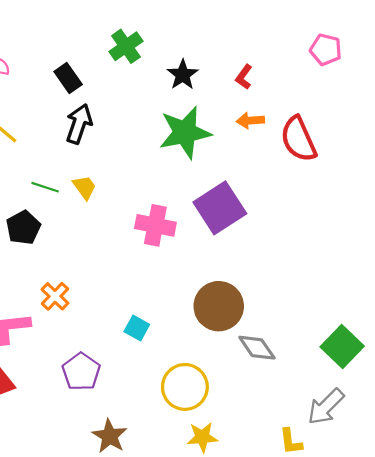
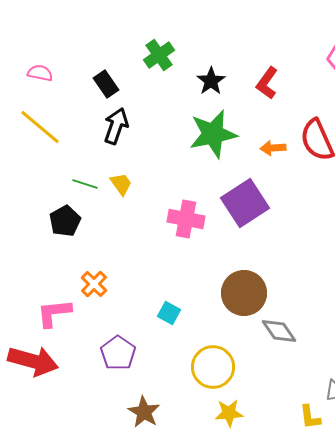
red L-shape: (244, 77) -> (267, 83), size x1.4
orange arrow: (250, 121) -> (273, 148), moved

